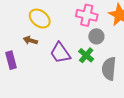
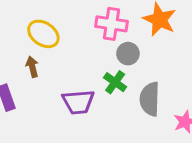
brown arrow: (30, 40) -> (32, 67), turned 64
purple trapezoid: (60, 53) -> (78, 102), moved, turned -55

